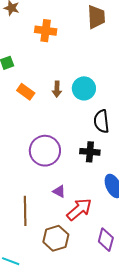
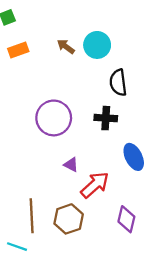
brown arrow: (57, 89) -> (66, 47), turned 126
orange rectangle: (26, 92) -> (18, 50), moved, turned -54
brown line: (25, 211) -> (32, 216), moved

